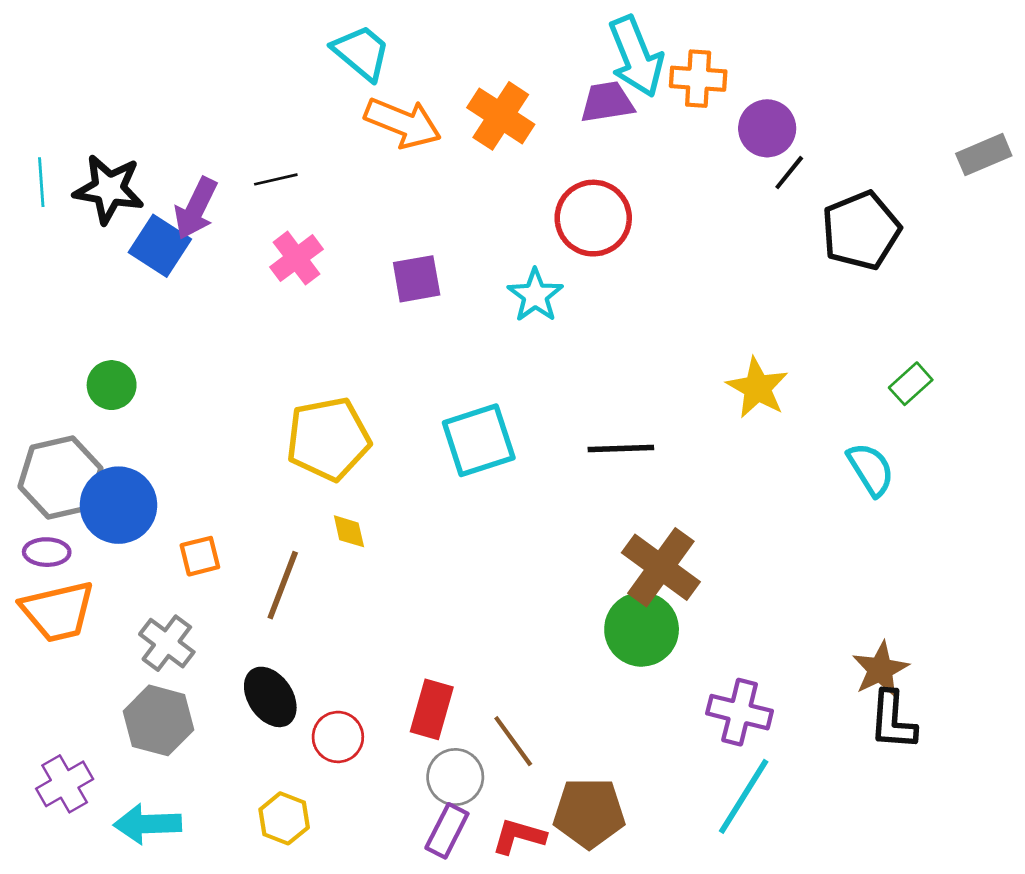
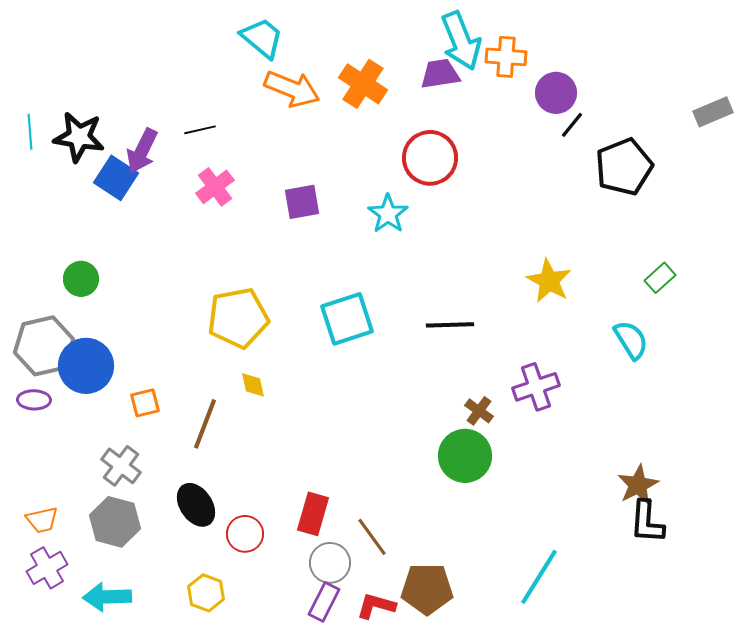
brown cross: (661, 567) -> (479, 411), size x0.5
orange trapezoid: (58, 611) -> (42, 520), moved, size x0.6
purple cross: (740, 712) -> (536, 387), moved, turned -33

